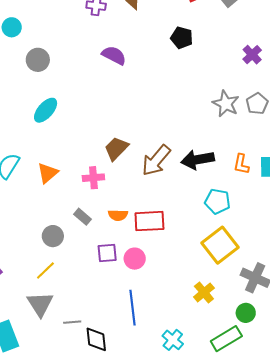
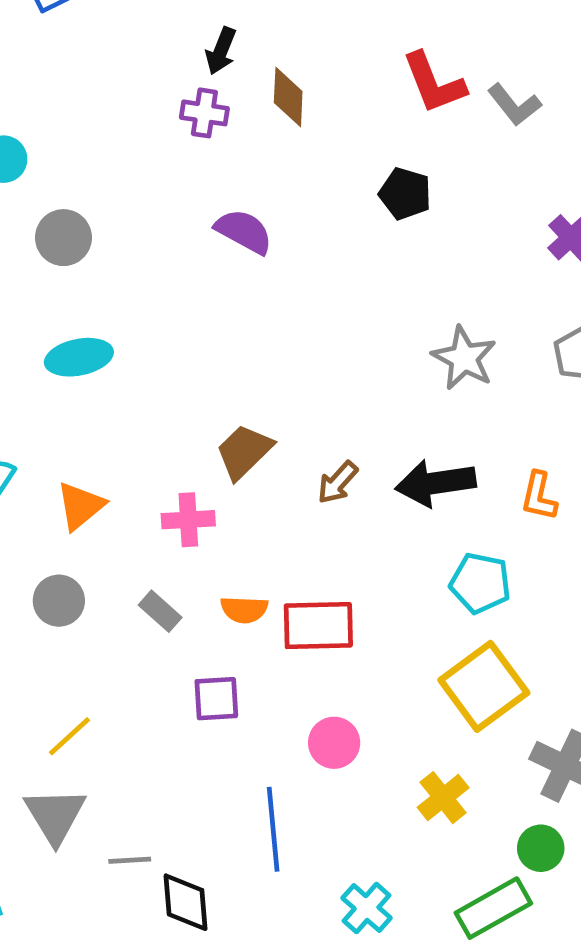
gray star: (226, 104) -> (464, 358), moved
cyan ellipse: (46, 110) -> (79, 357), turned 36
brown arrow: (156, 160) -> (338, 482), size x0.6
gray circle: (53, 236) -> (59, 601), moved
pink circle: (135, 259) -> (334, 743), moved

